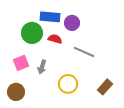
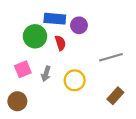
red semicircle: (55, 39) -> (60, 43), turned 56
gray line: (84, 52) -> (111, 57), moved, turned -40
yellow circle: (68, 84) -> (75, 80), moved

